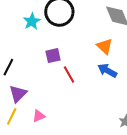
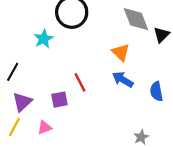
cyan star: (32, 21) -> (44, 39), moved
purple square: (53, 56) -> (59, 100), moved

